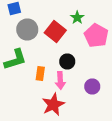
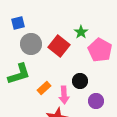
black circle: (67, 62) -> (80, 81), moved
orange rectangle: (40, 74) -> (44, 88), turned 40

